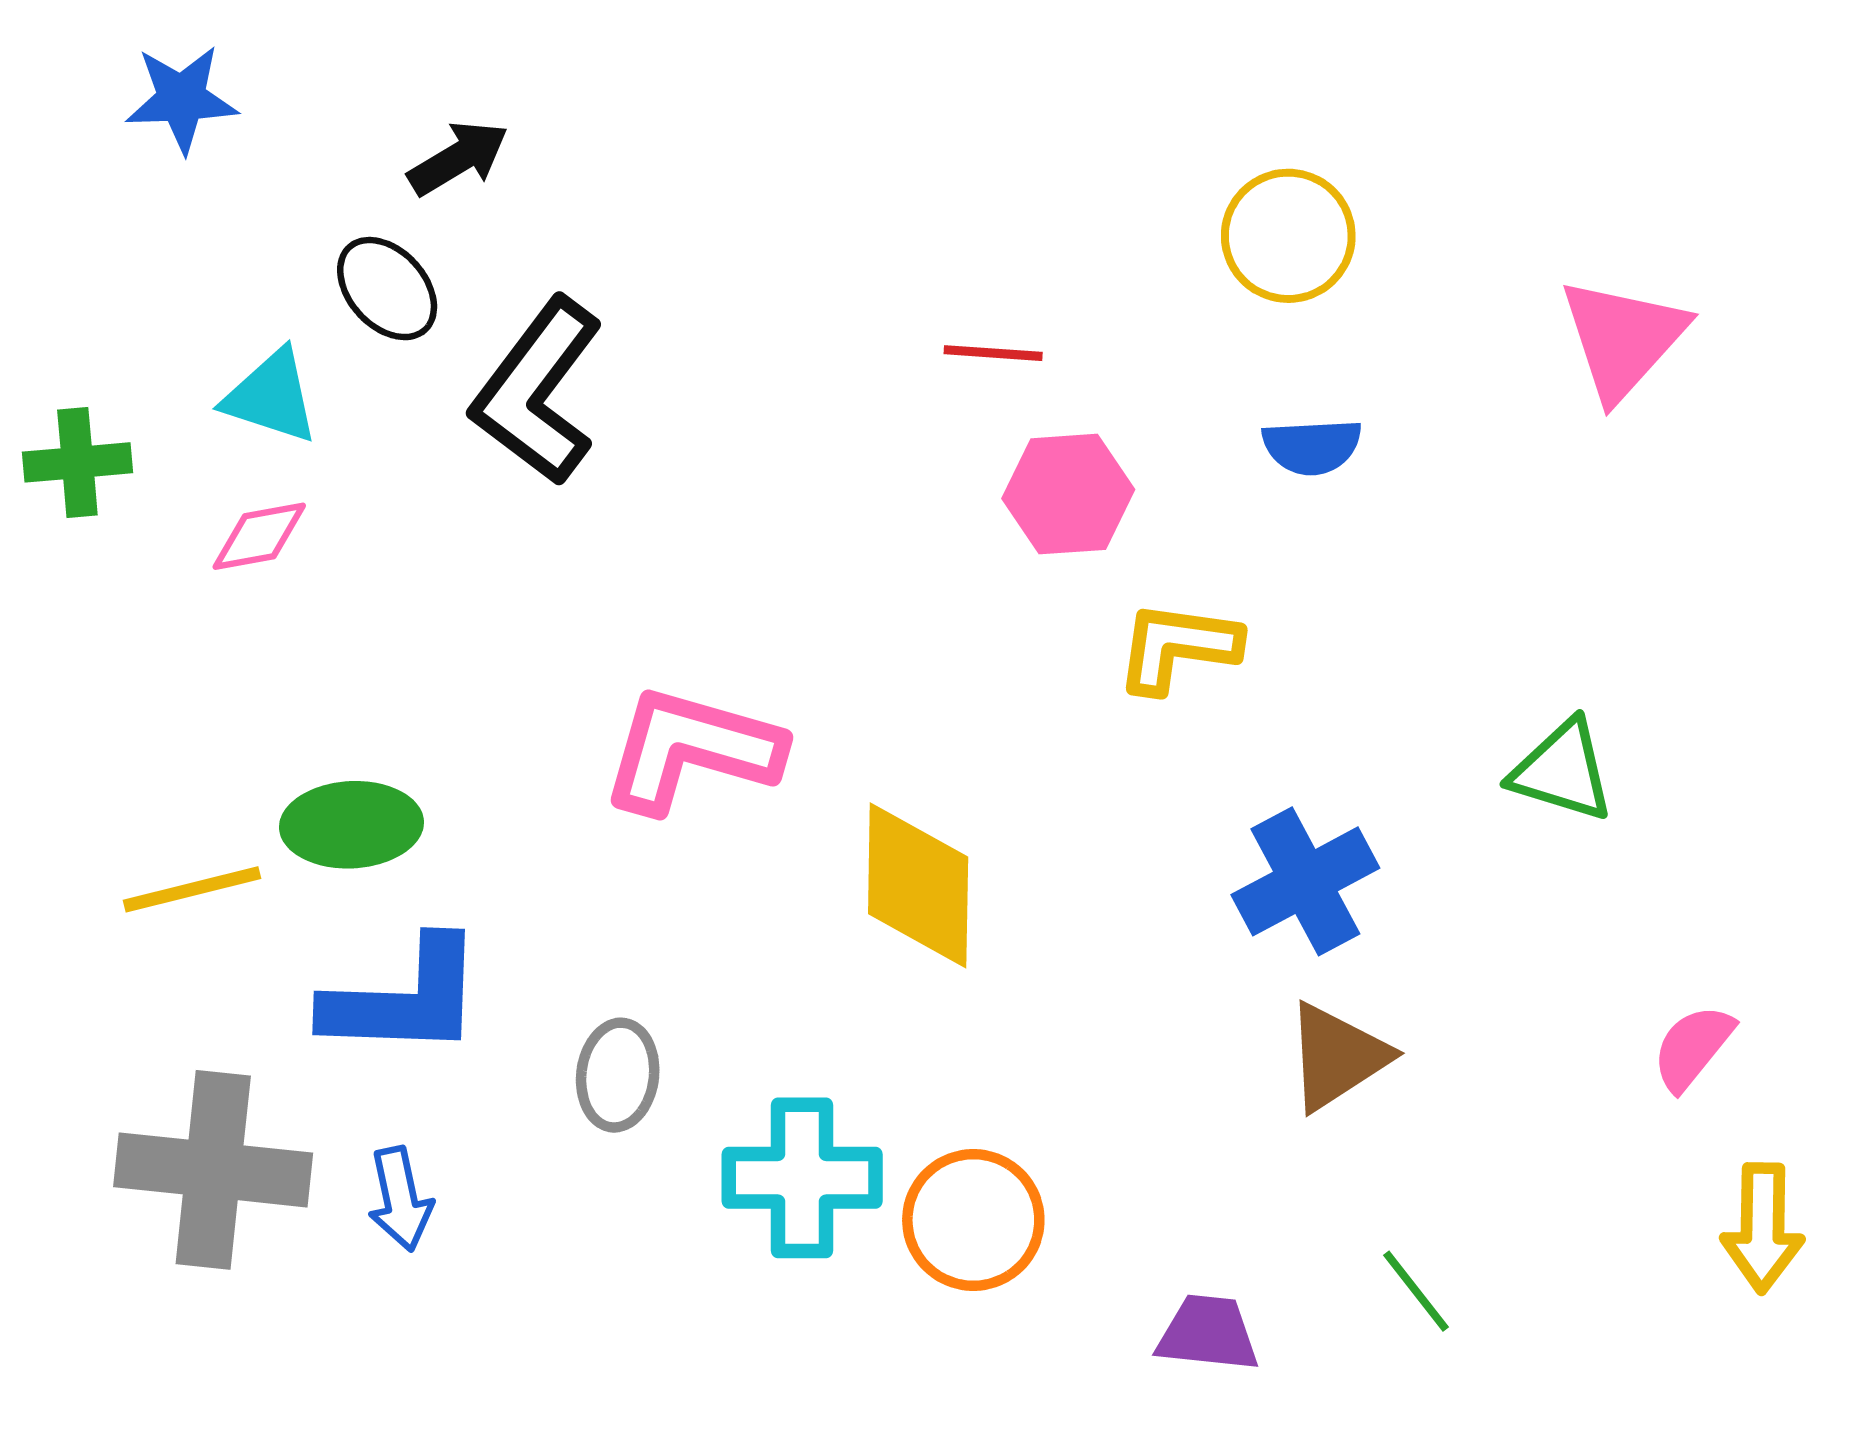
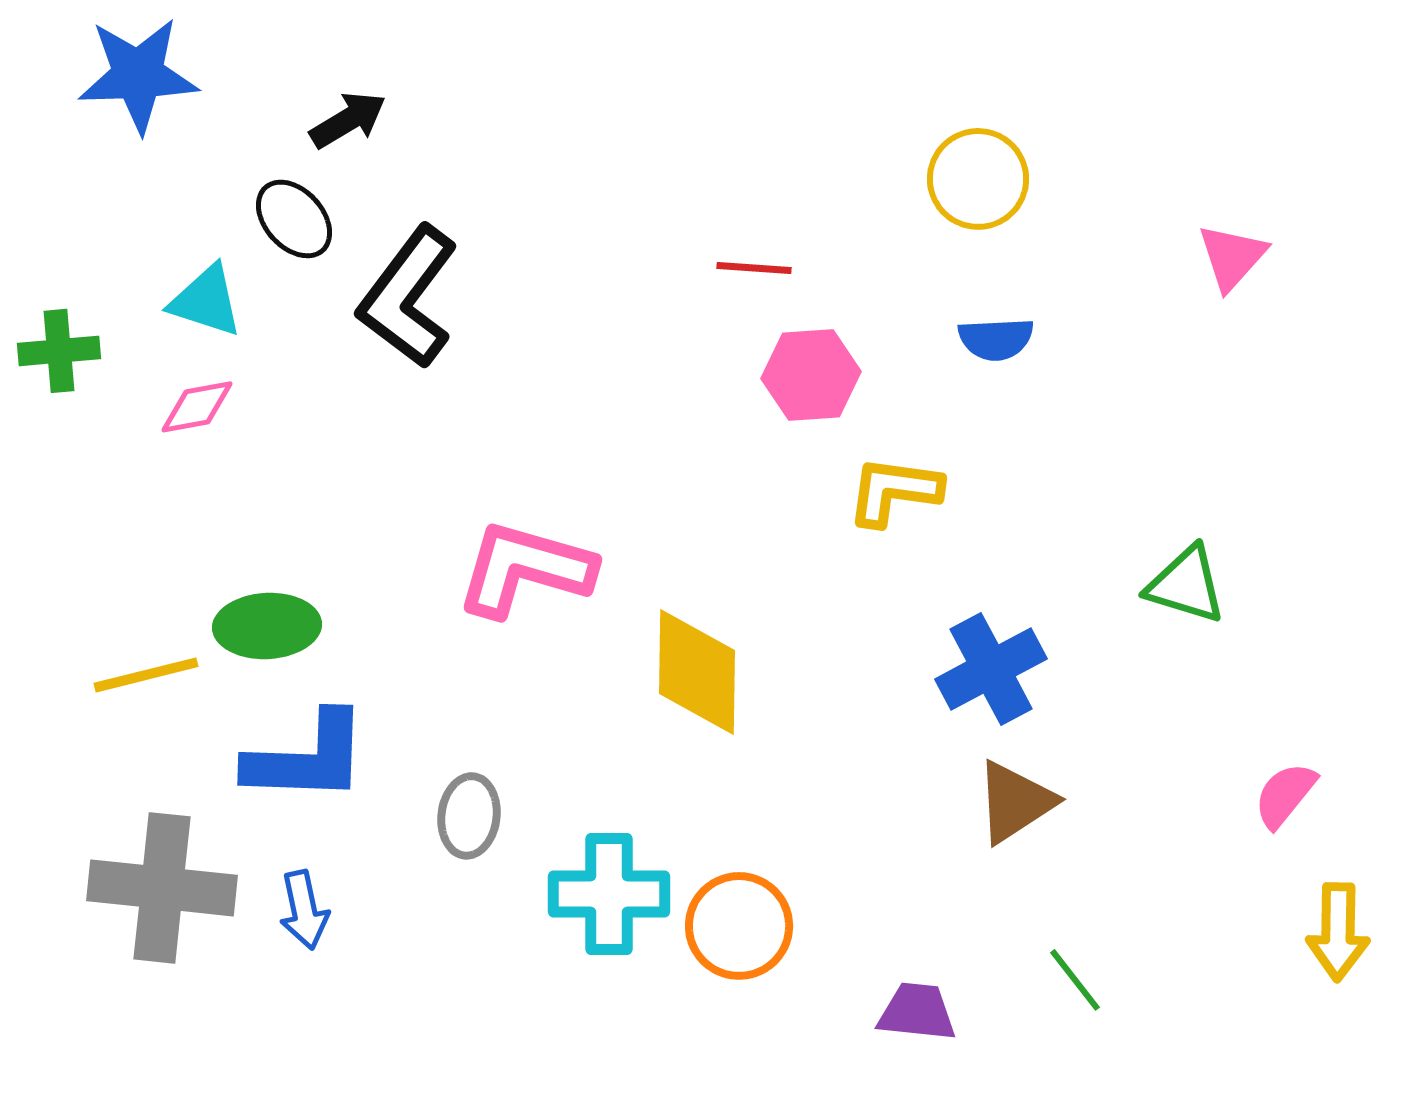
blue star: (182, 99) -> (138, 75), size x1.4
pink triangle: (1623, 339) -> (1232, 257), size x0.7

